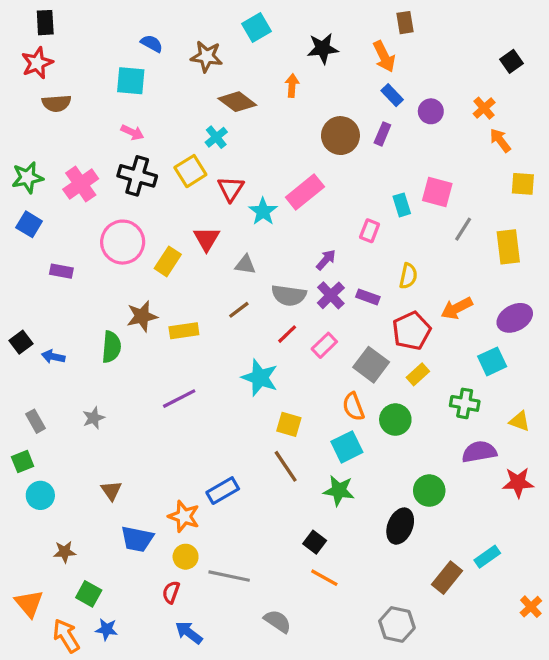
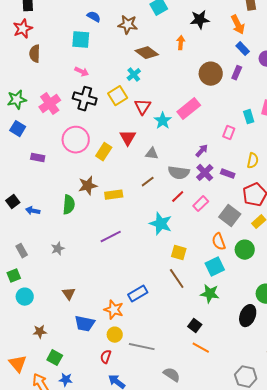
brown semicircle: (56, 103) -> (35, 54), turned 96

